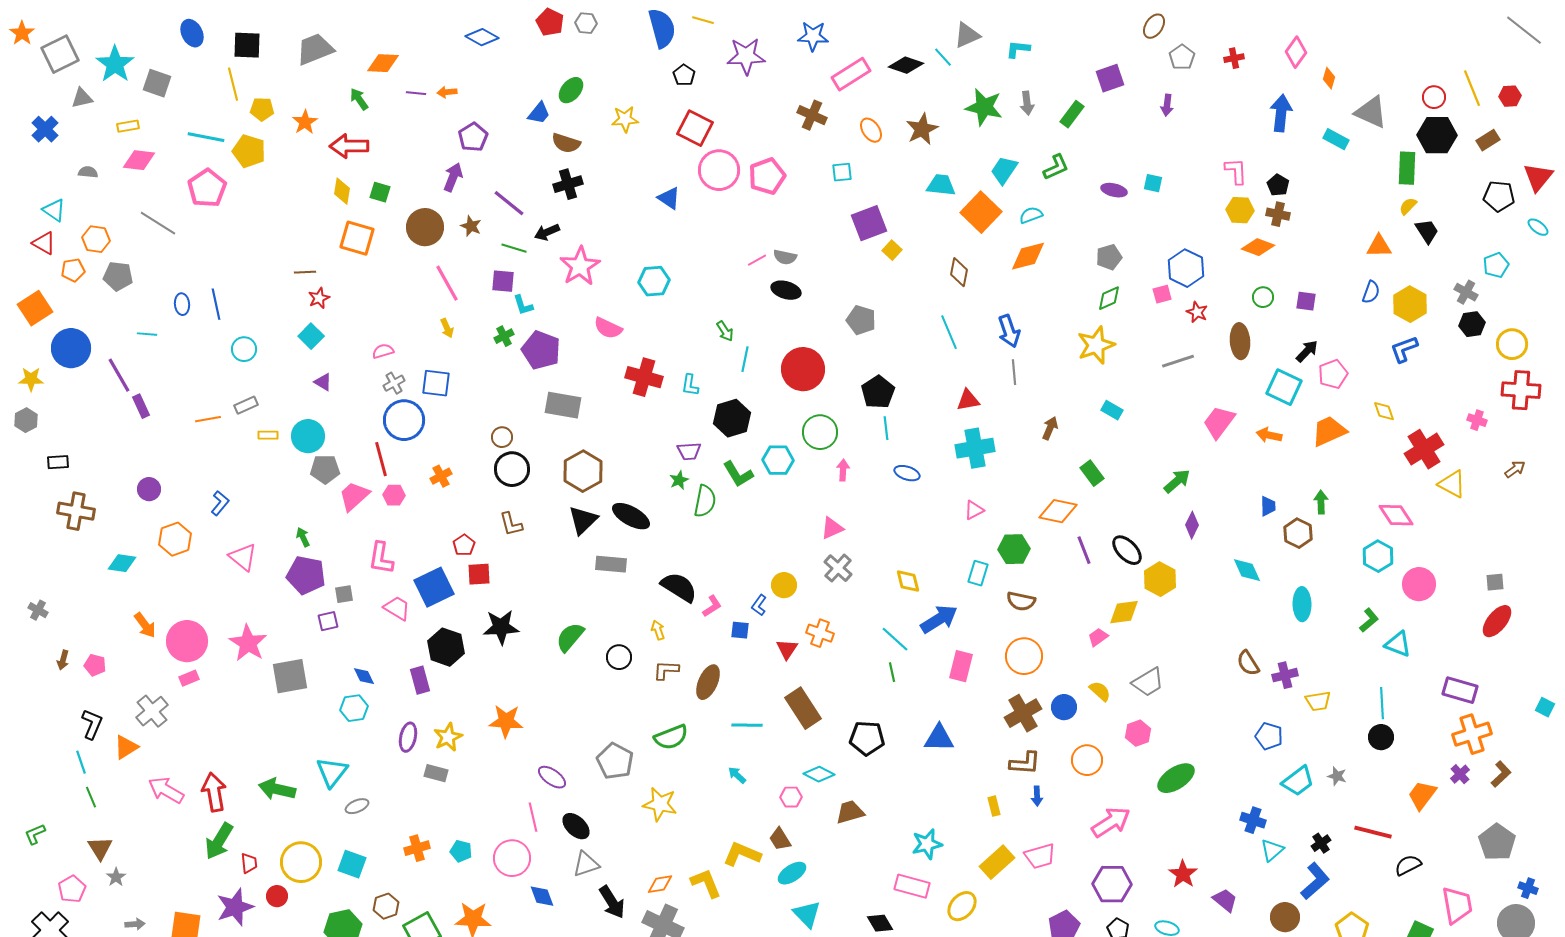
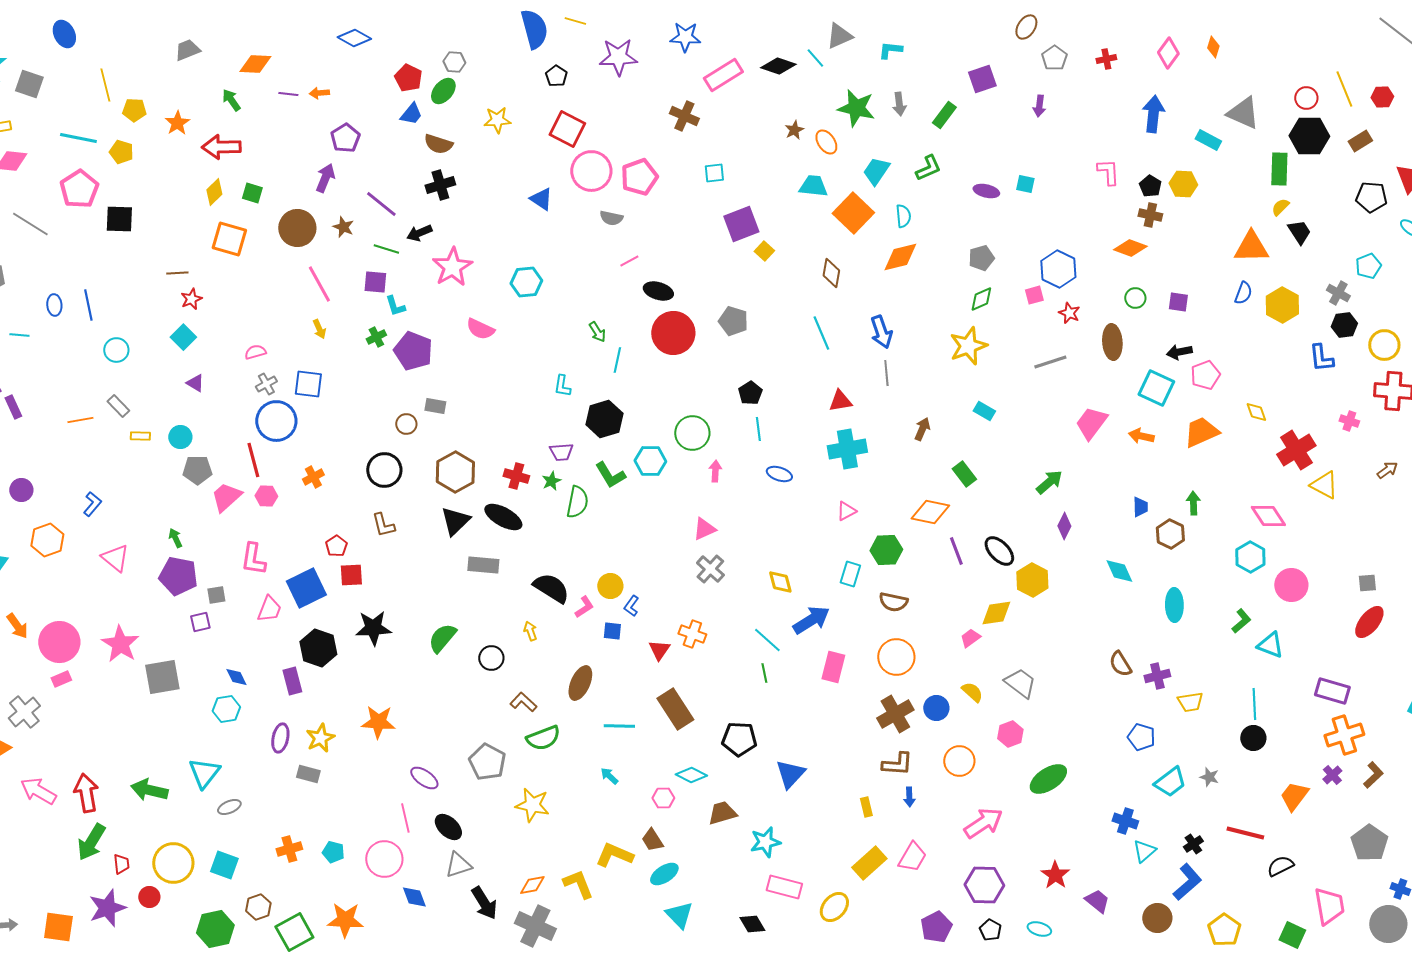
red pentagon: (550, 22) -> (408, 78), moved
gray hexagon: (586, 23) -> (454, 62), moved
black square: (247, 45) -> (119, 219), moved
gray trapezoid: (315, 49) -> (187, 50), size x0.7
orange diamond: (1329, 78) -> (1213, 47), moved
brown star: (922, 129) -> (794, 130), size x0.6
orange ellipse: (871, 130) -> (826, 142), moved
yellow pentagon: (249, 151) -> (121, 152), size x0.7
yellow diamond: (342, 191) -> (214, 192), turned 36
yellow hexagon: (1240, 210) -> (1183, 184), moved
cyan semicircle: (1031, 215) -> (903, 216), turned 105
orange triangle: (1379, 246) -> (1251, 247), size x1.4
gray semicircle: (785, 257) -> (611, 218), moved
blue L-shape: (1404, 349) -> (1321, 358), moved, turned -76
black arrow: (1307, 351) -> (1179, 352), turned -145
red circle: (803, 369) -> (673, 333), moved
red cross: (644, 377) -> (516, 476), moved, size x0.7
black pentagon: (878, 392) -> (750, 393), size x0.7
gray rectangle: (246, 405) -> (118, 406), turned 70
gray rectangle: (563, 405) -> (435, 406), size x0.6
cyan circle: (308, 436) -> (180, 437), size x0.7
brown circle: (502, 437) -> (406, 424), moved
yellow circle: (784, 585) -> (610, 586), moved
pink trapezoid: (397, 608) -> (269, 609), turned 80
brown L-shape: (666, 670) -> (523, 702), moved, turned 40
gray trapezoid: (1148, 682) -> (1020, 683), turned -112
blue triangle: (939, 738) -> (790, 774), moved, turned -48
cyan star: (927, 844) -> (765, 842), moved
pink trapezoid: (1040, 856) -> (912, 857), turned -44

